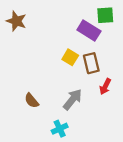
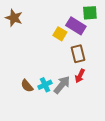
yellow square: (70, 57) -> (60, 34), moved
red arrow: (105, 87) -> (80, 76), moved
cyan cross: (60, 129) -> (45, 85), moved

